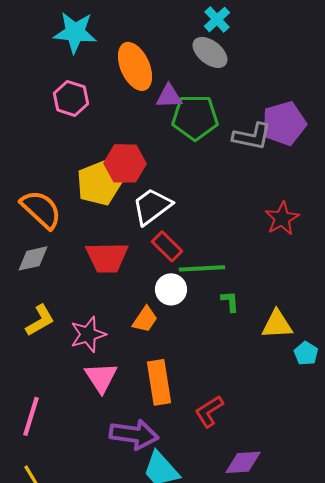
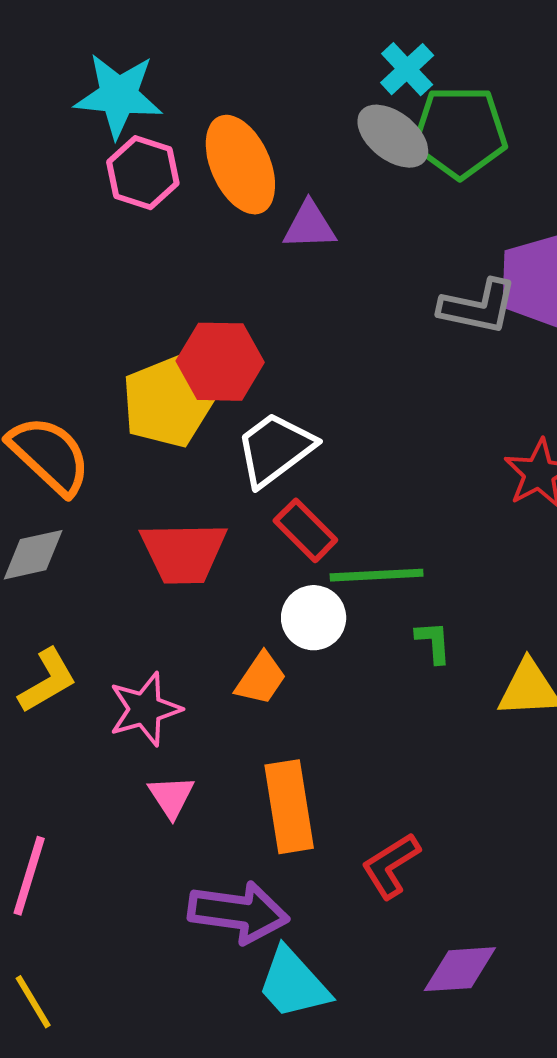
pink hexagon: (71, 98) -> (143, 173), moved
green pentagon: (195, 117) -> (460, 132), moved
pink triangle: (101, 377) -> (171, 796), size x0.7

